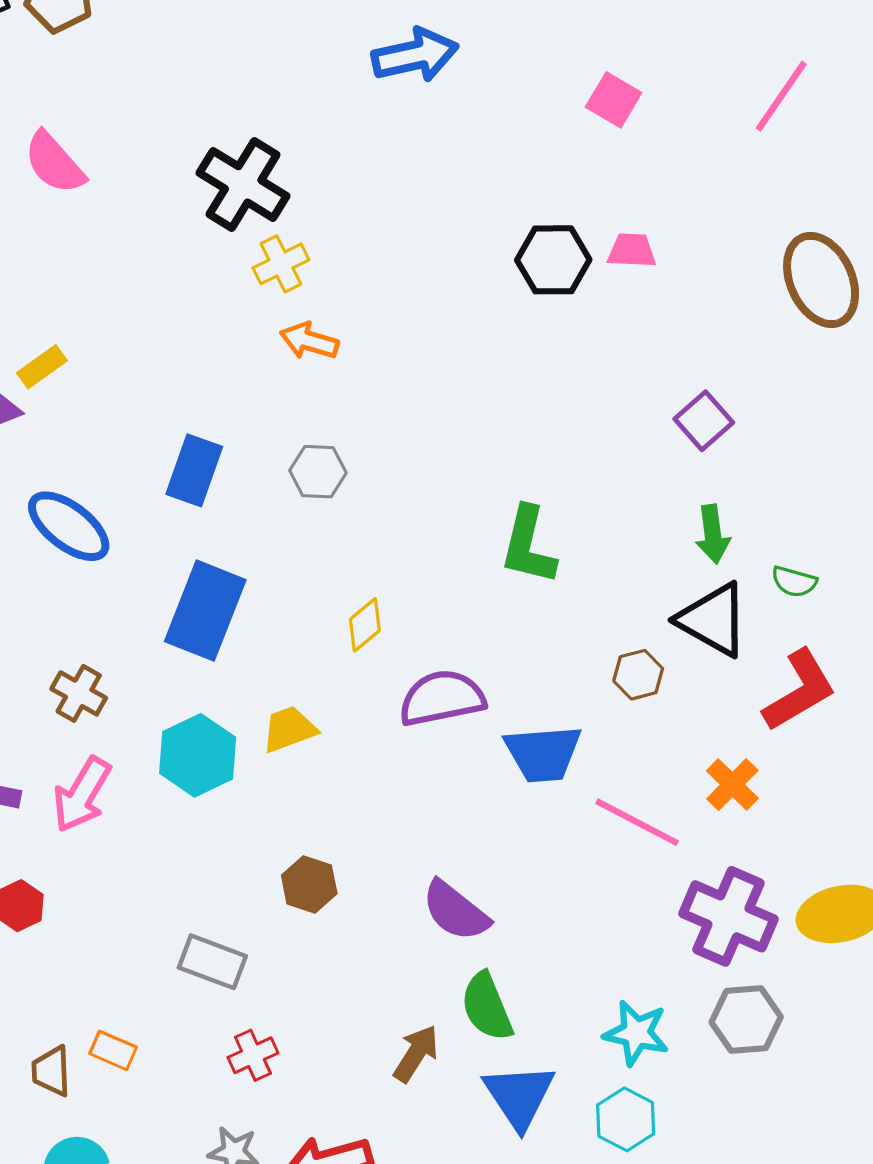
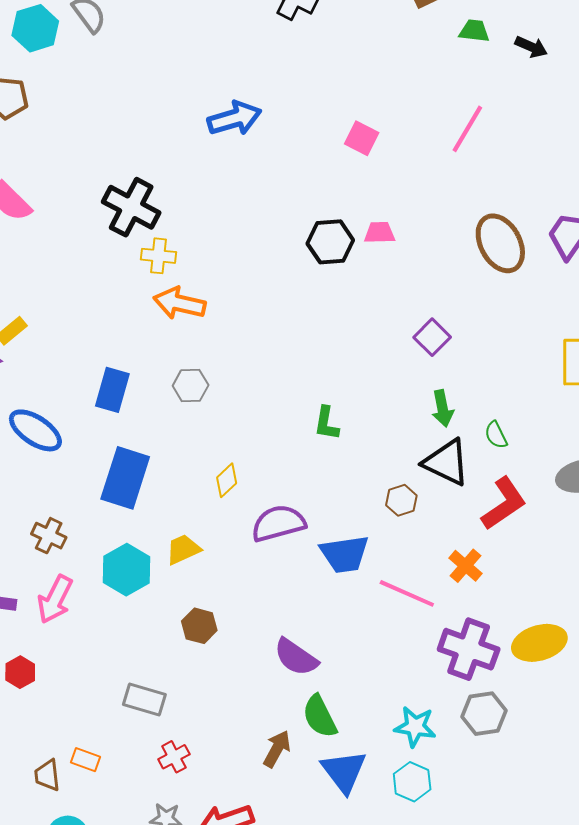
yellow cross: (281, 264) -> (158, 256), turned 36
orange arrow: (309, 341) -> (180, 303), size x1.4
green L-shape: (528, 546) -> (326, 423), size x0.7
green semicircle: (794, 582) -> (496, 435), turned 52
brown hexagon: (309, 884) -> (199, 626), moved

